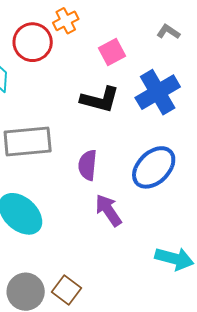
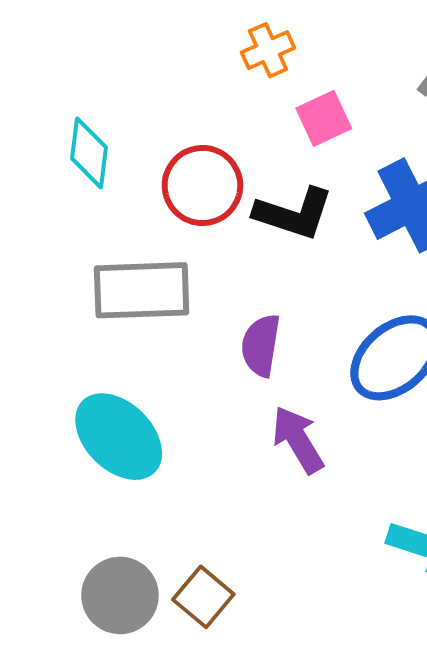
orange cross: (66, 21) -> (268, 50), moved
red circle: (33, 42) -> (202, 185), moved

